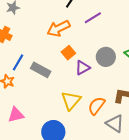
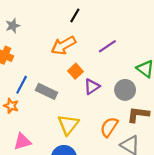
purple line: (93, 18) -> (107, 46), moved
gray circle: (106, 57) -> (125, 90), moved
yellow triangle: (71, 101) -> (68, 125), moved

